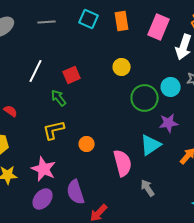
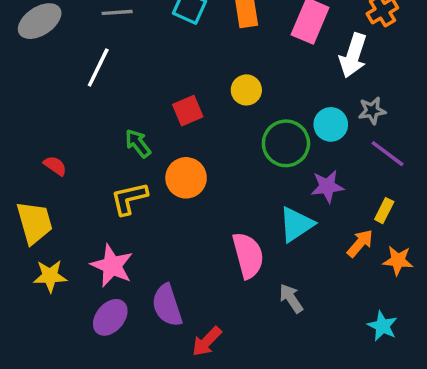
white line: (36, 71) -> (98, 68), moved
red square: (72, 75) -> (188, 111), moved
orange circle: (87, 144) -> (186, 178), moved, size x1.5

